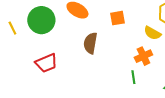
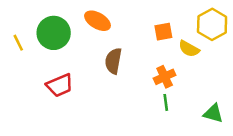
orange square: (117, 18) -> (163, 32), moved
orange cross: (143, 56) -> (165, 77), moved

